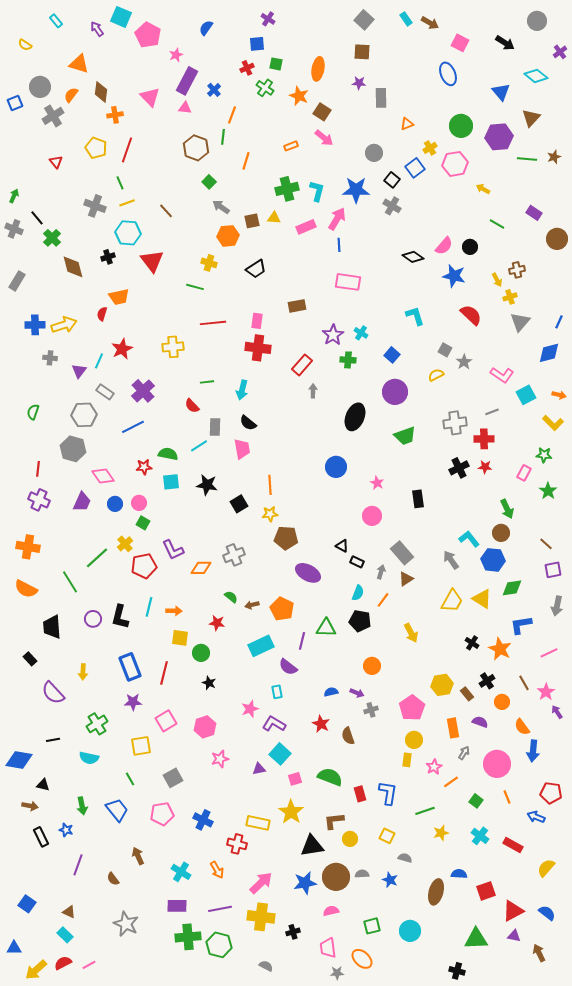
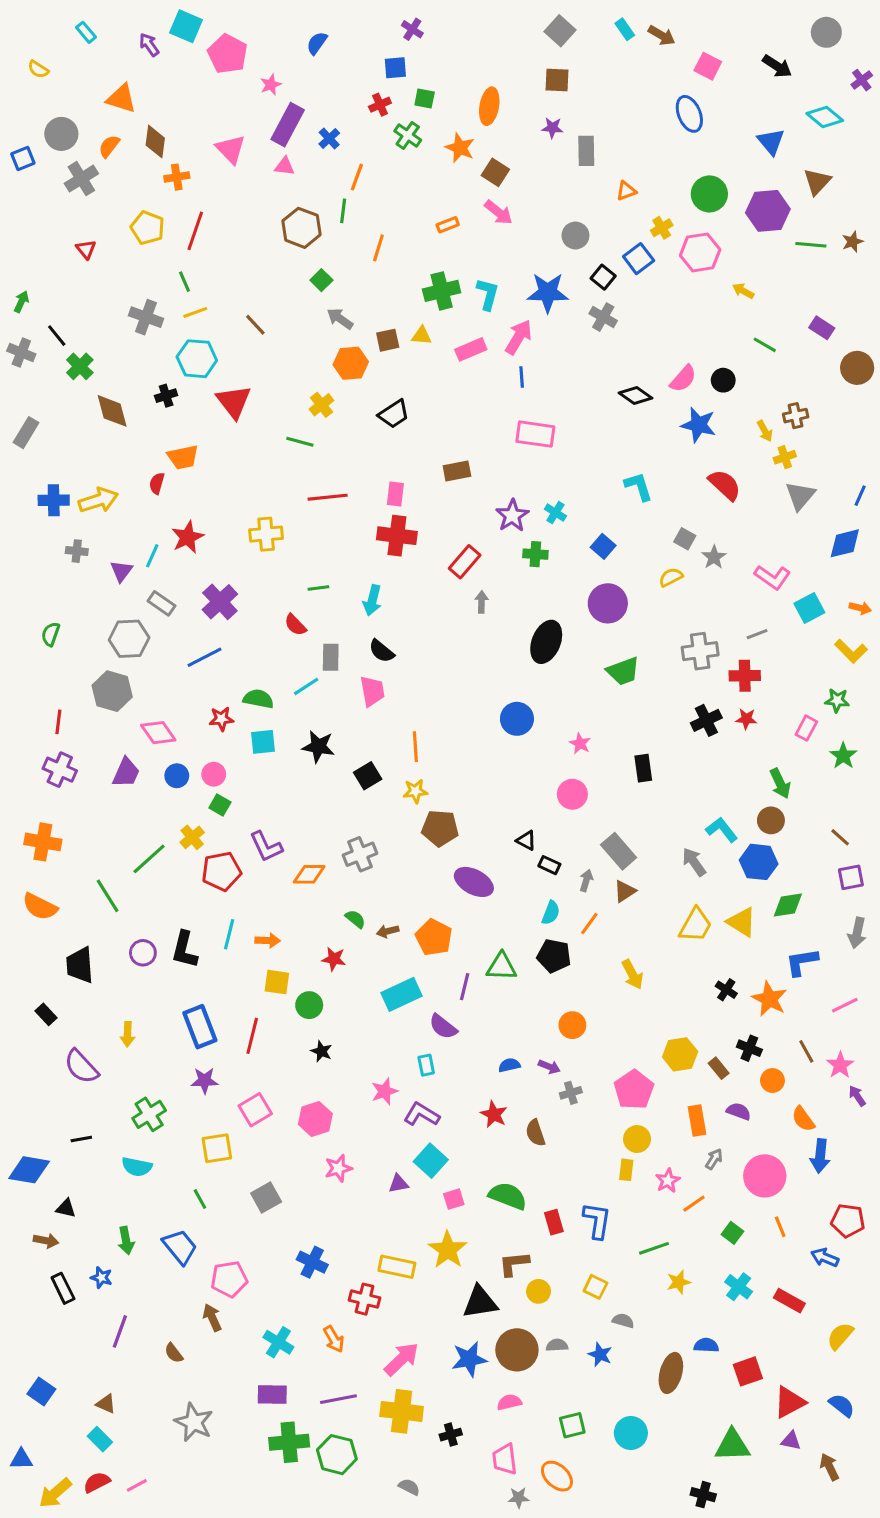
yellow cross: (209, 263) -> (321, 405), turned 35
black cross: (487, 681) -> (749, 1048), turned -35
pink pentagon: (162, 814) -> (229, 1279), moved

